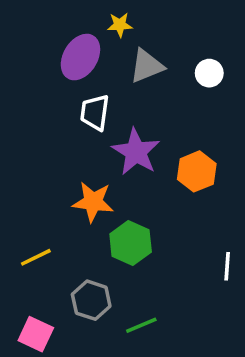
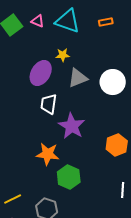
white circle: (209, 73) -> (113, 82), size x1.6
orange hexagon: (197, 171) -> (117, 145), moved
yellow line: (36, 257) -> (13, 199), moved

